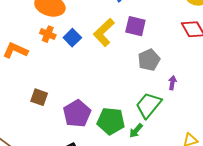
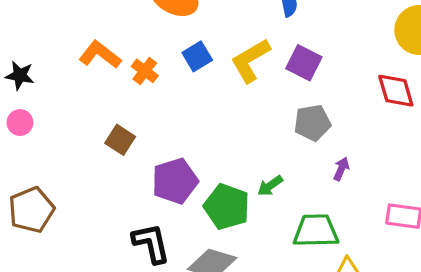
orange cross: (48, 34) -> (145, 71), moved
green trapezoid: (148, 105) -> (316, 231), moved, turned 36
green arrow: (136, 131) -> (270, 186), moved

